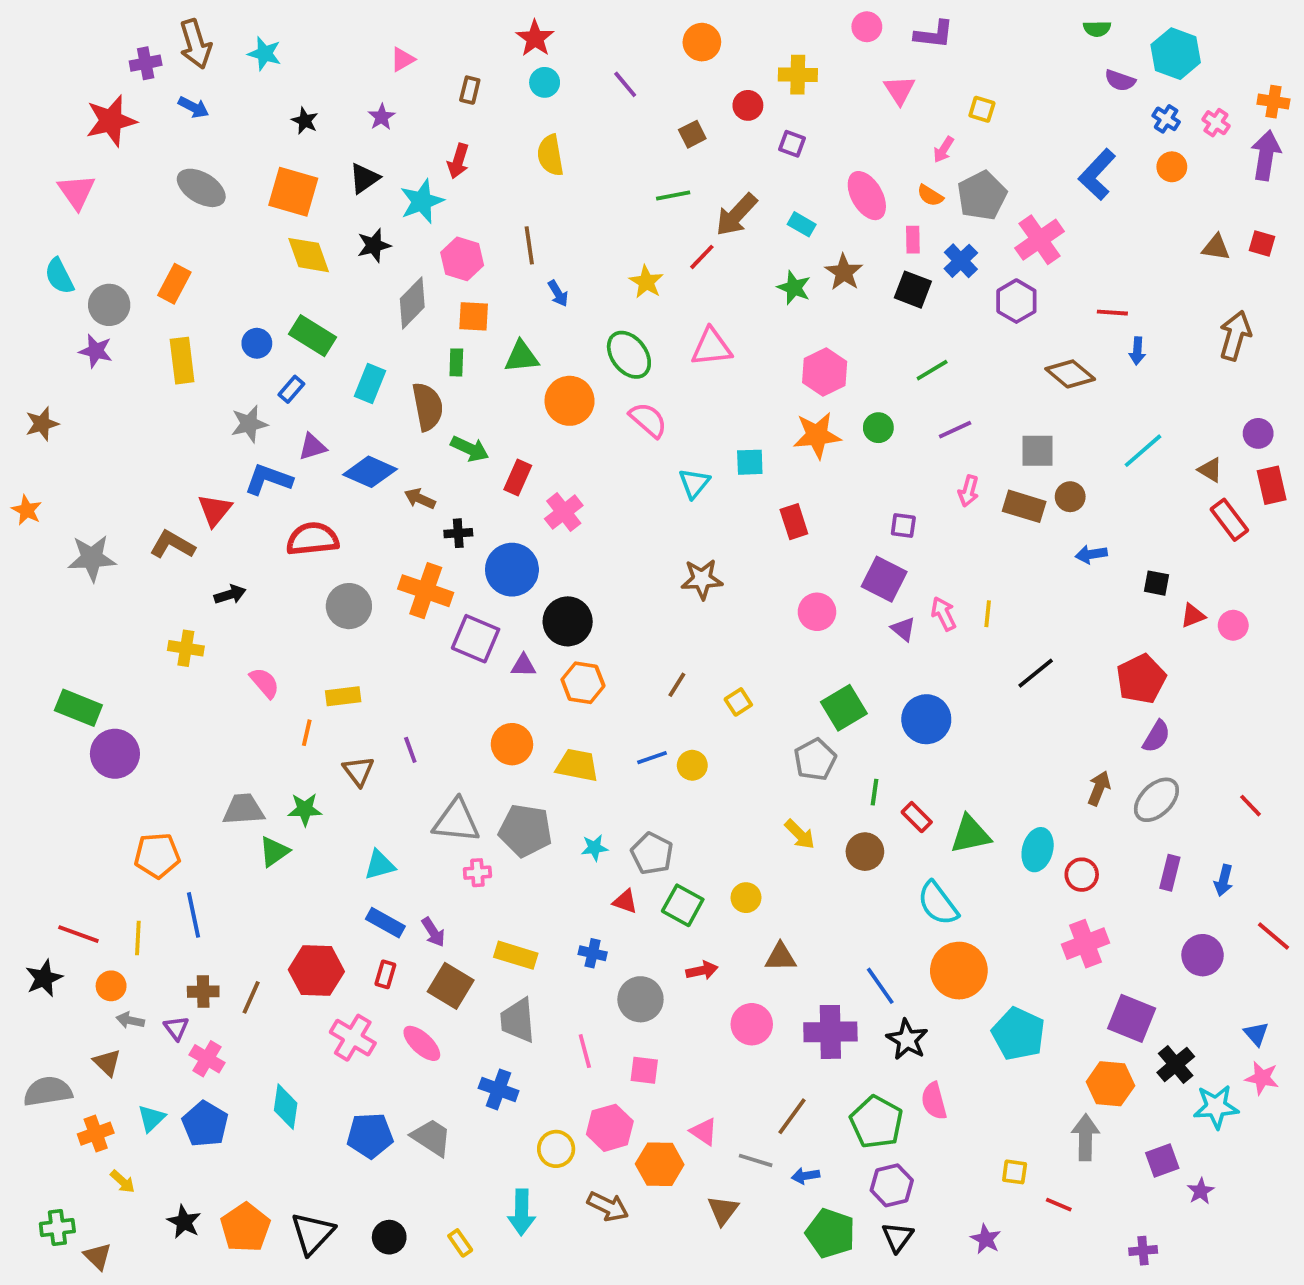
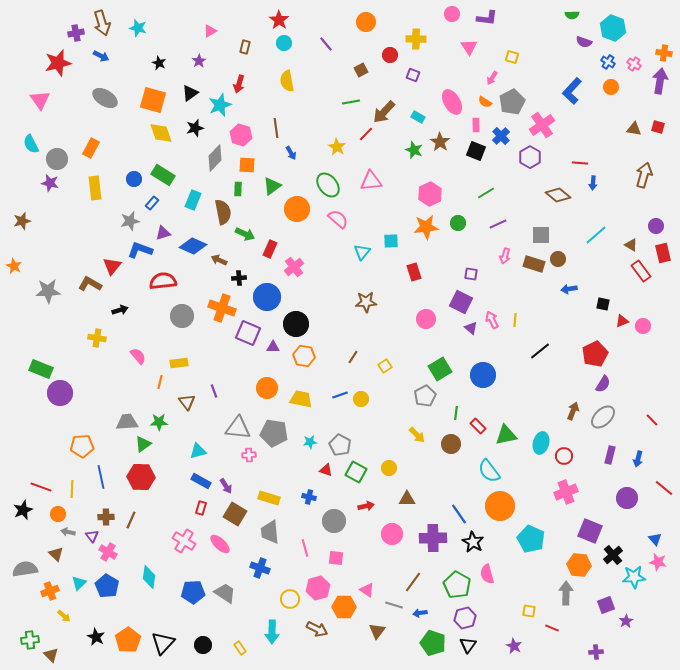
green triangle: (522, 357) -> (272, 186), turned -30
red hexagon: (316, 971) -> (141, 477), moved

